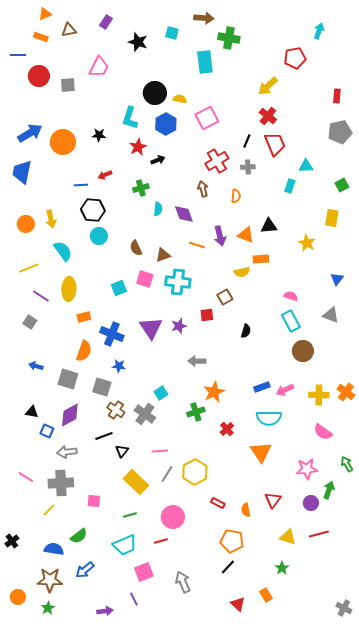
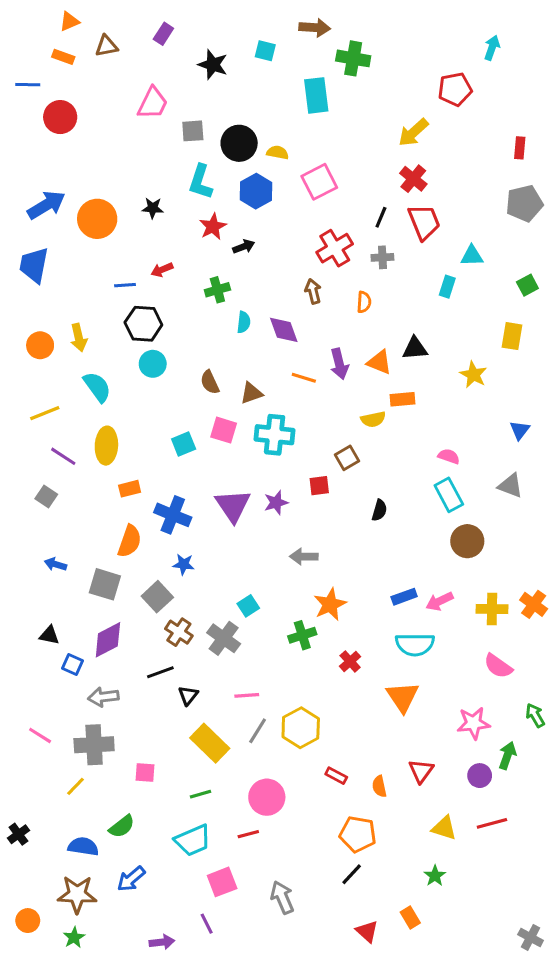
gray square: (68, 85) -> (193, 131), moved
gray square: (102, 387) -> (157, 597), turned 30

